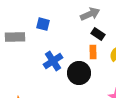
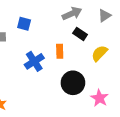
orange rectangle: (93, 52) -> (60, 51), moved
black circle: (79, 73) -> (73, 83), moved

